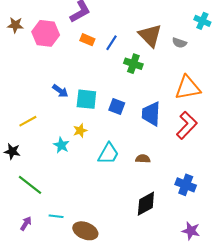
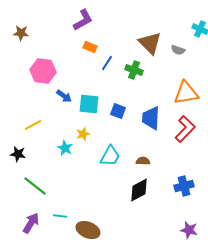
pink hexagon: (46, 33) -> (43, 71), moved
blue line: (111, 43) -> (107, 63), moved
blue cross: (186, 185) -> (184, 186), turned -36
black diamond: (146, 204) -> (139, 190), moved
purple arrow: (26, 224) -> (31, 223), size x1.5

